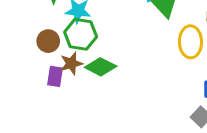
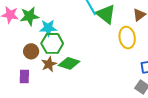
purple rectangle: (55, 76) -> (24, 76), moved

